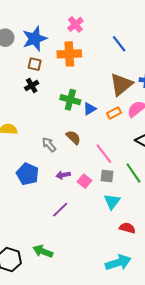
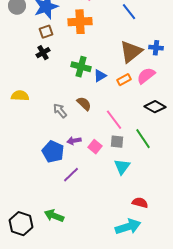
brown square: (35, 64) -> (46, 32), turned -32
blue pentagon: (28, 174) -> (53, 152), moved
red semicircle: (127, 228) -> (140, 203), moved

